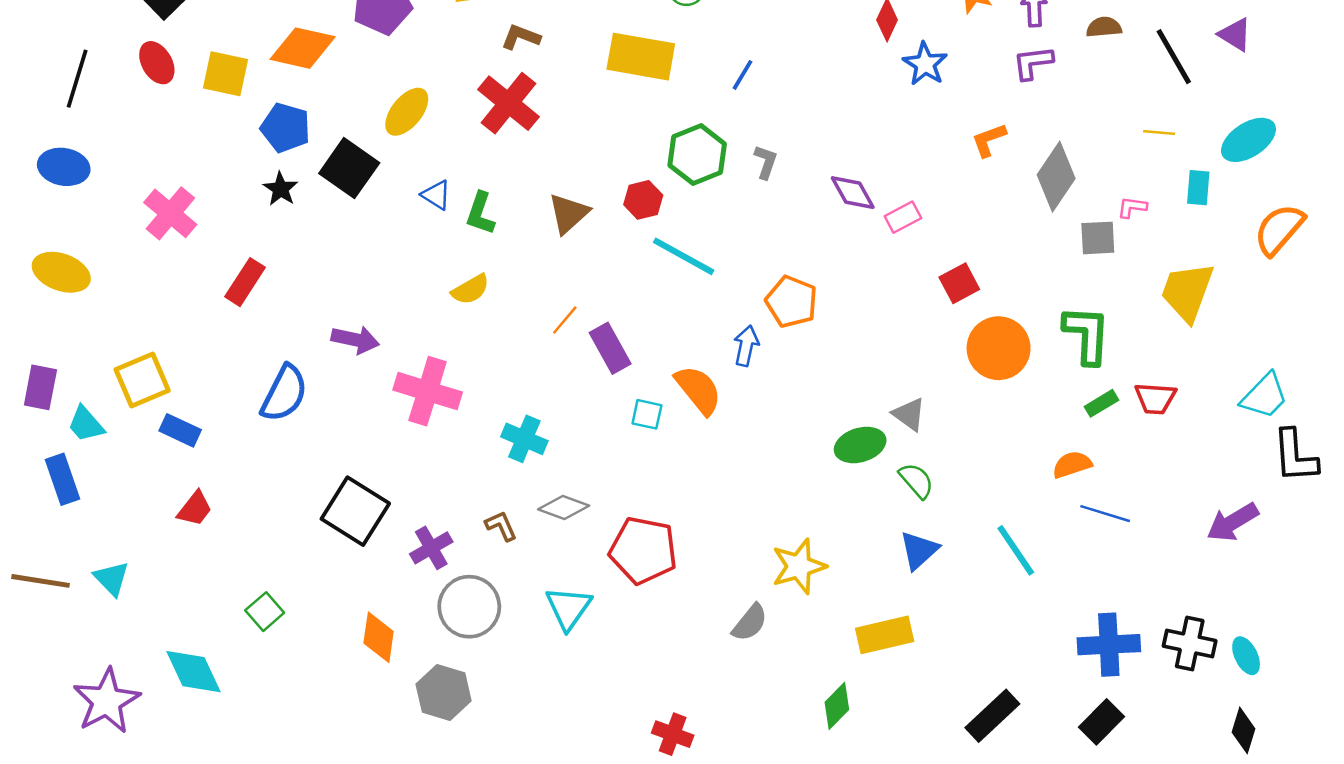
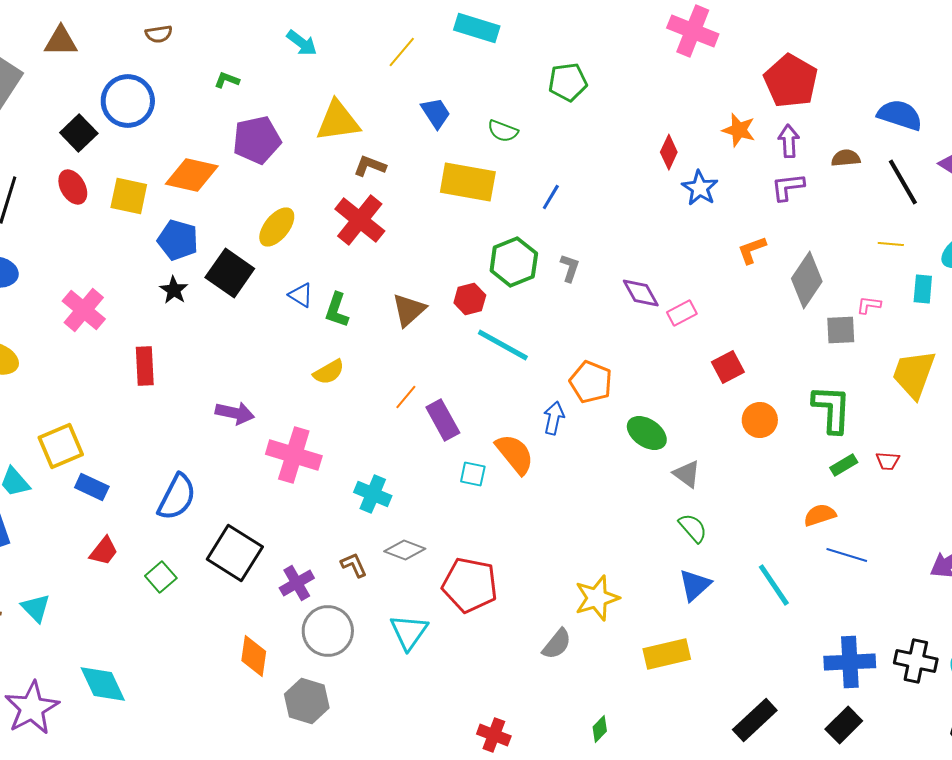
red rectangle: (245, 282) -> (145, 366), turned -36
orange circle: (999, 348) -> (760, 420), size x0.7
blue semicircle: (284, 394) -> (177, 497), moved
red trapezoid: (1155, 398) -> (888, 461), size x0.7
green ellipse: (860, 445) -> (647, 433), moved, turned 51
green square: (265, 612) -> (161, 577), moved
green diamond: (837, 706) -> (600, 729), moved, size x0.7

